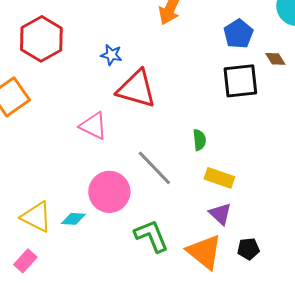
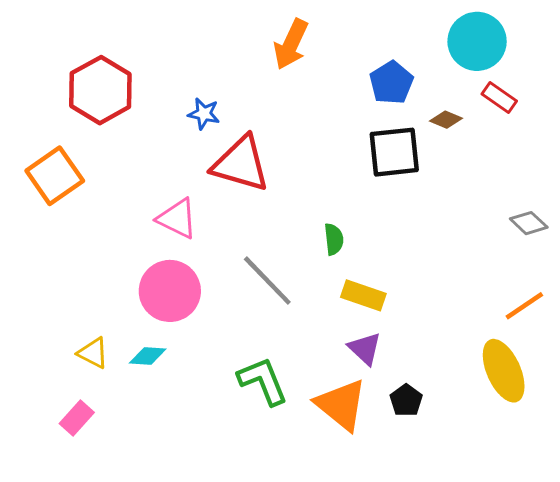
brown diamond: (275, 59) -> (446, 120), turned -35
pink circle: (109, 192) -> (170, 291), moved
yellow triangle: (36, 217) -> (93, 353), size x0.7
black pentagon: (248, 249) -> (406, 400), turned -30

